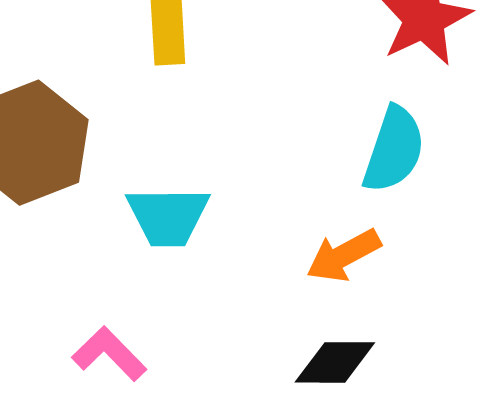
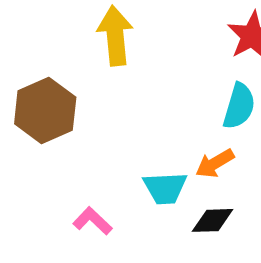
cyan trapezoid: (168, 216) -> (165, 188), moved

